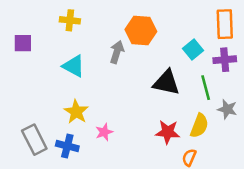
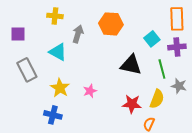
gray arrow: (117, 52) -> (78, 34), moved
pink star: (104, 132) -> (90, 91), moved
gray rectangle: (34, 140) -> (27, 70), moved

